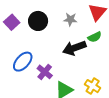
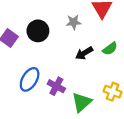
green semicircle: (95, 37) -> (110, 49), moved
black arrow: (74, 48) -> (84, 53), size x0.7

